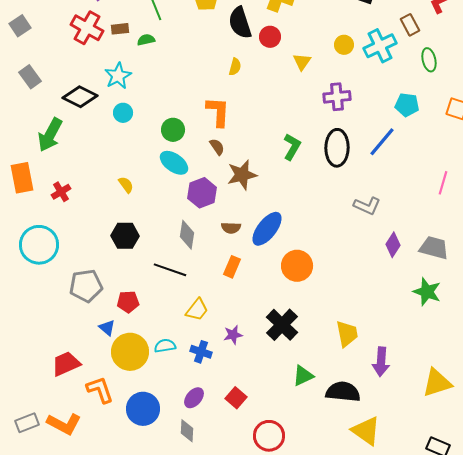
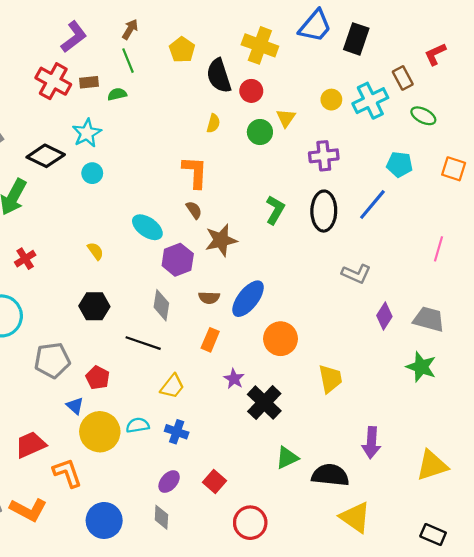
green ellipse: (429, 60) -> (423, 116), turned -50
green circle: (173, 130) -> (260, 132), moved
red pentagon: (128, 302) -> (98, 378), turned 30
yellow trapezoid: (347, 334) -> (330, 379), moved
purple star: (233, 335) -> (234, 379), moved, turned -30
blue circle: (143, 409) -> (104, 520), moved

